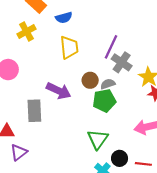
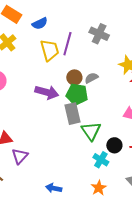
purple line: (111, 47) -> (67, 44), moved
gray cross: (122, 62) -> (99, 34), moved
green pentagon: (104, 101) -> (77, 94), moved, turned 30
gray rectangle: (34, 111) -> (72, 114), moved

